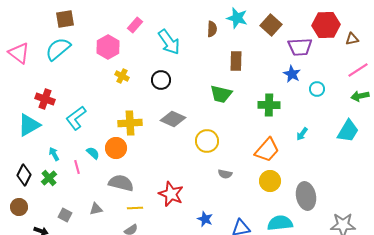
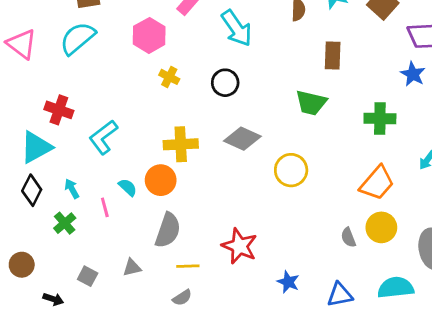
gray semicircle: (225, 174) -> (348, 237), moved, turned 56
black diamond: (24, 175) -> (32, 190), moved
gray semicircle: (121, 183) -> (168, 230), turned 95

